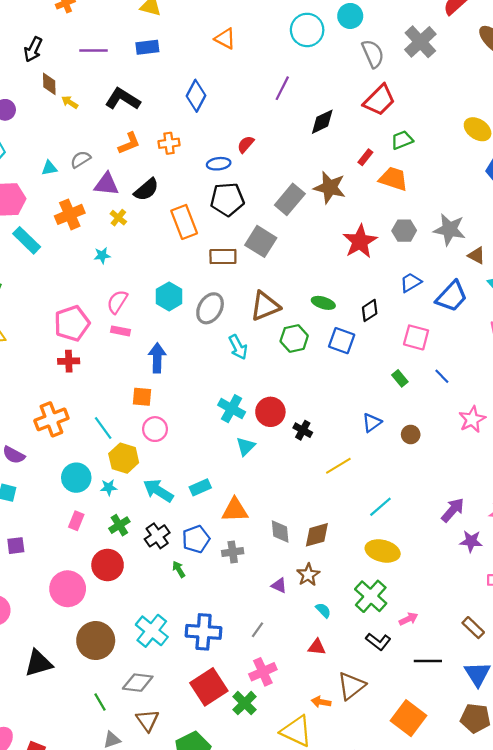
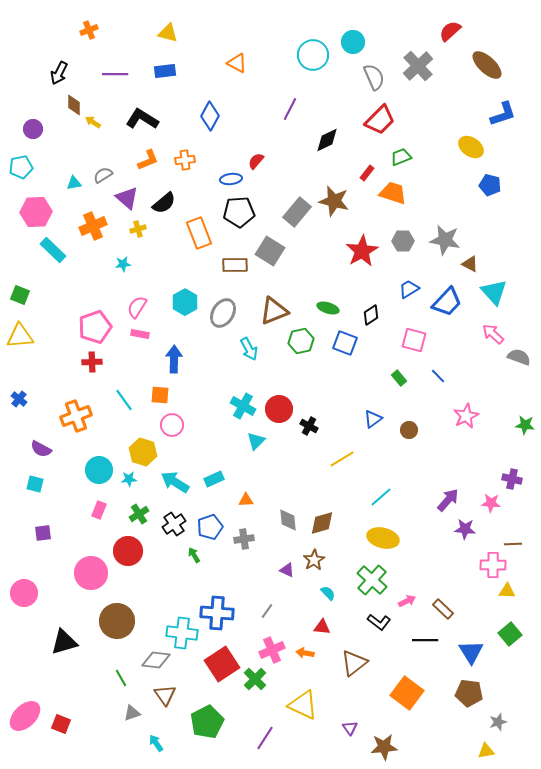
purple triangle: (106, 184) -> (127, 198), turned 35
yellow cross: (118, 218) -> (138, 229), turned 35
cyan line: (103, 428) -> (124, 400), moved
orange triangle: (235, 510) -> (246, 500), size x0.6
brown rectangle: (473, 628) -> (443, 609), moved
cyan cross: (152, 631) -> (182, 633), moved, turned -32
orange arrow: (321, 702) -> (305, 653), moved

